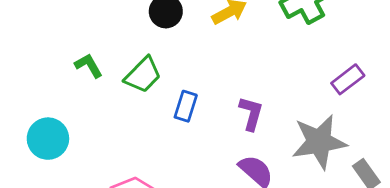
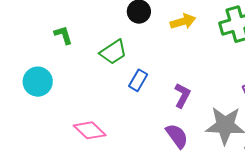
green L-shape: (89, 66) -> (63, 35), moved

